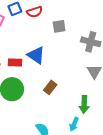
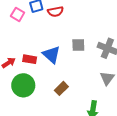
gray square: (59, 26) -> (78, 45), moved

